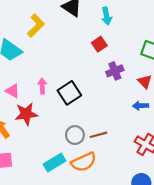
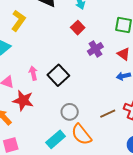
red star: (26, 114) -> (23, 100), turned 30
brown line: (98, 135) -> (108, 114), moved
orange semicircle: (84, 162) -> (81, 134), turned 85

